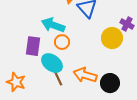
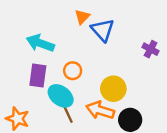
cyan arrow: (53, 25) -> (40, 43), moved
yellow circle: (112, 38) -> (113, 89), moved

